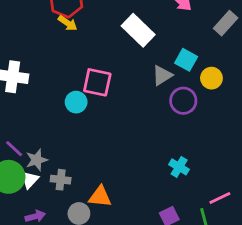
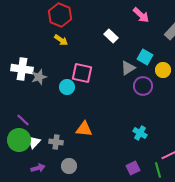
yellow arrow: (68, 23) -> (61, 40), moved
white rectangle: (138, 30) -> (111, 36), size x0.6
gray star: (37, 160) -> (39, 77), moved
orange triangle: (100, 197) -> (84, 129), moved

